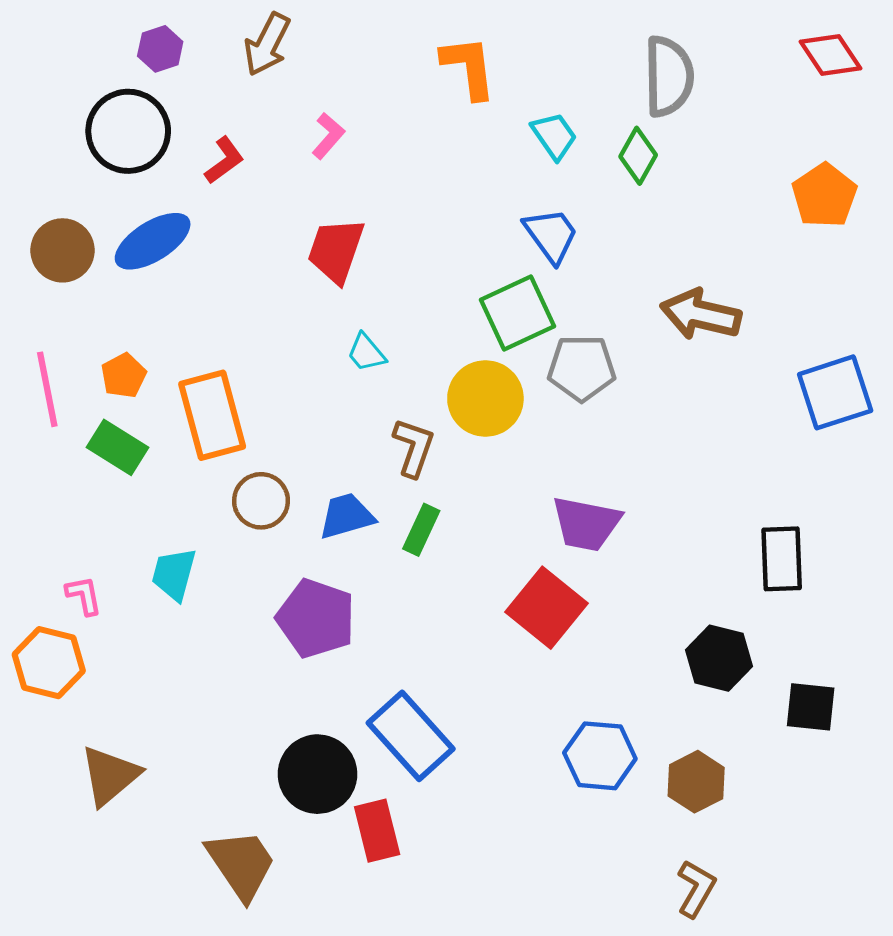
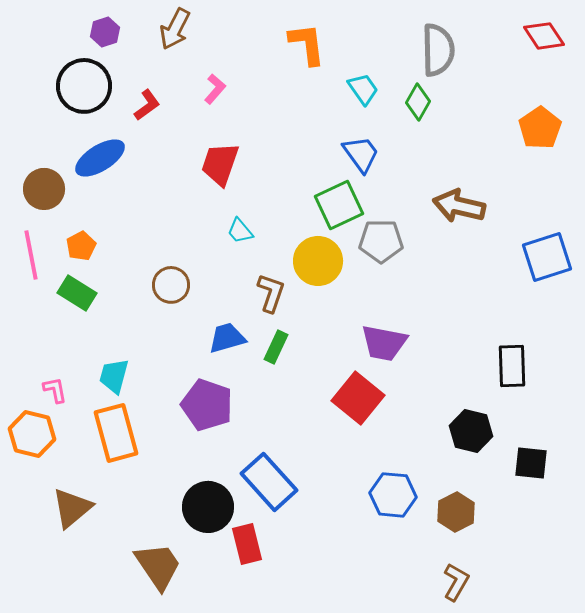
brown circle: (63, 250) -> (44, 189), moved
orange rectangle: (212, 415) -> (116, 433), moved
brown circle: (261, 501) -> (171, 285), moved

